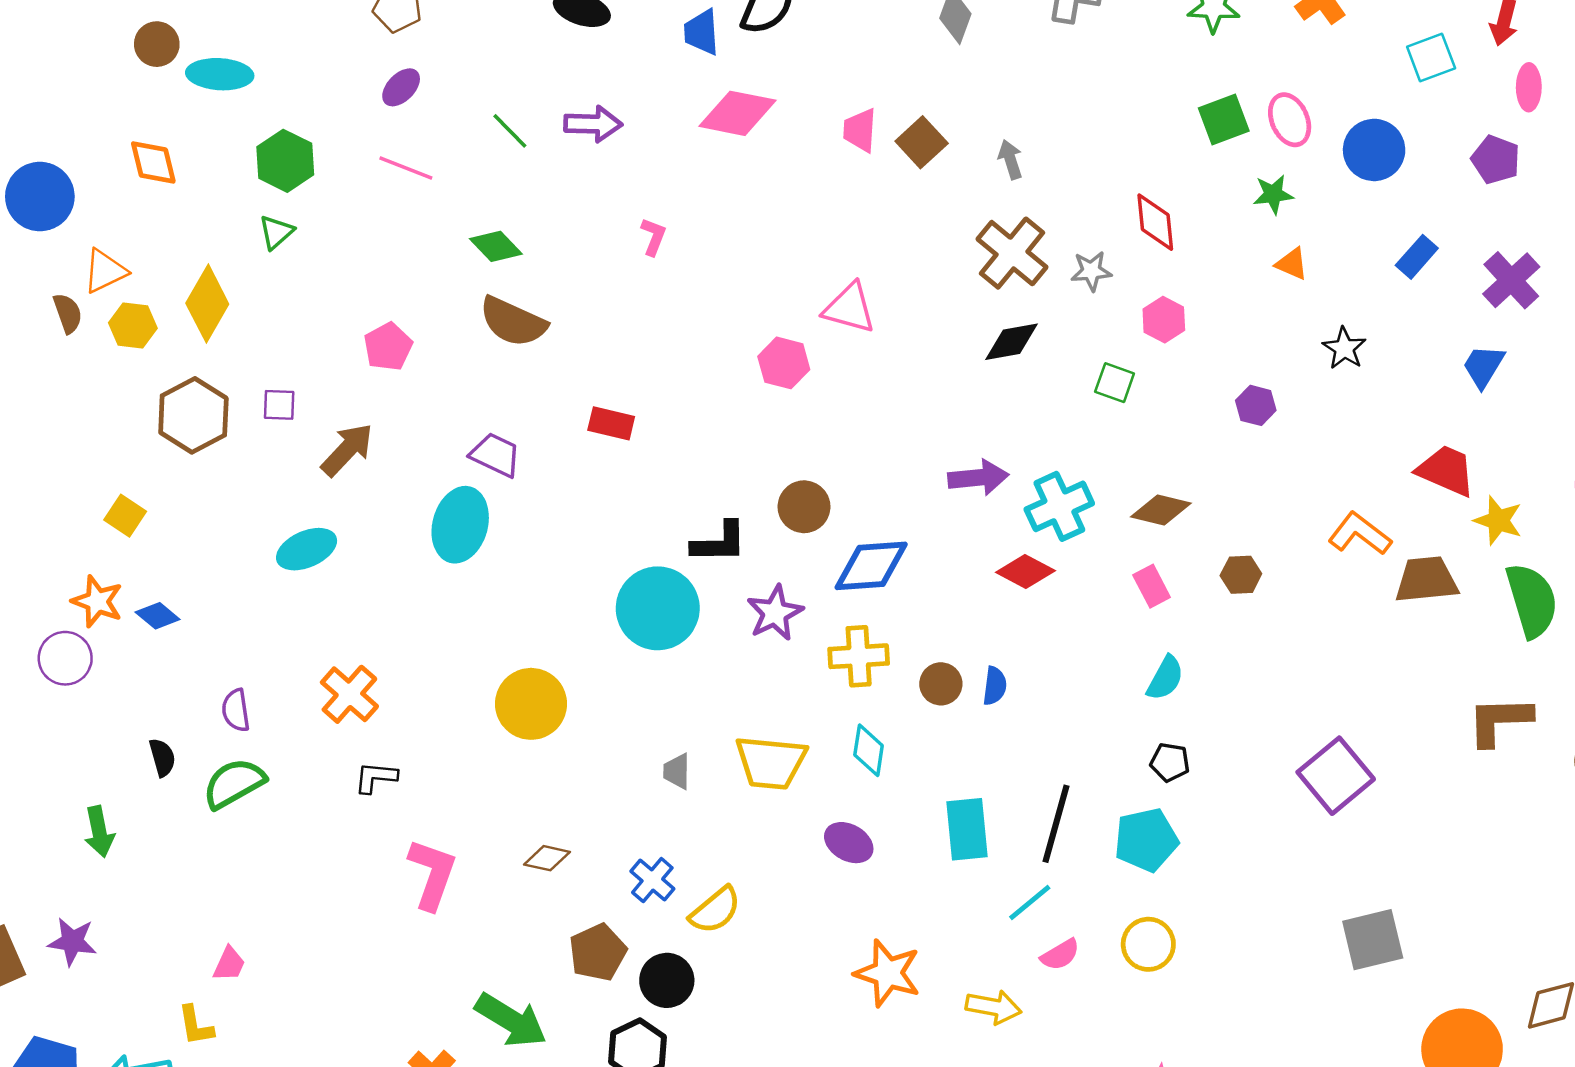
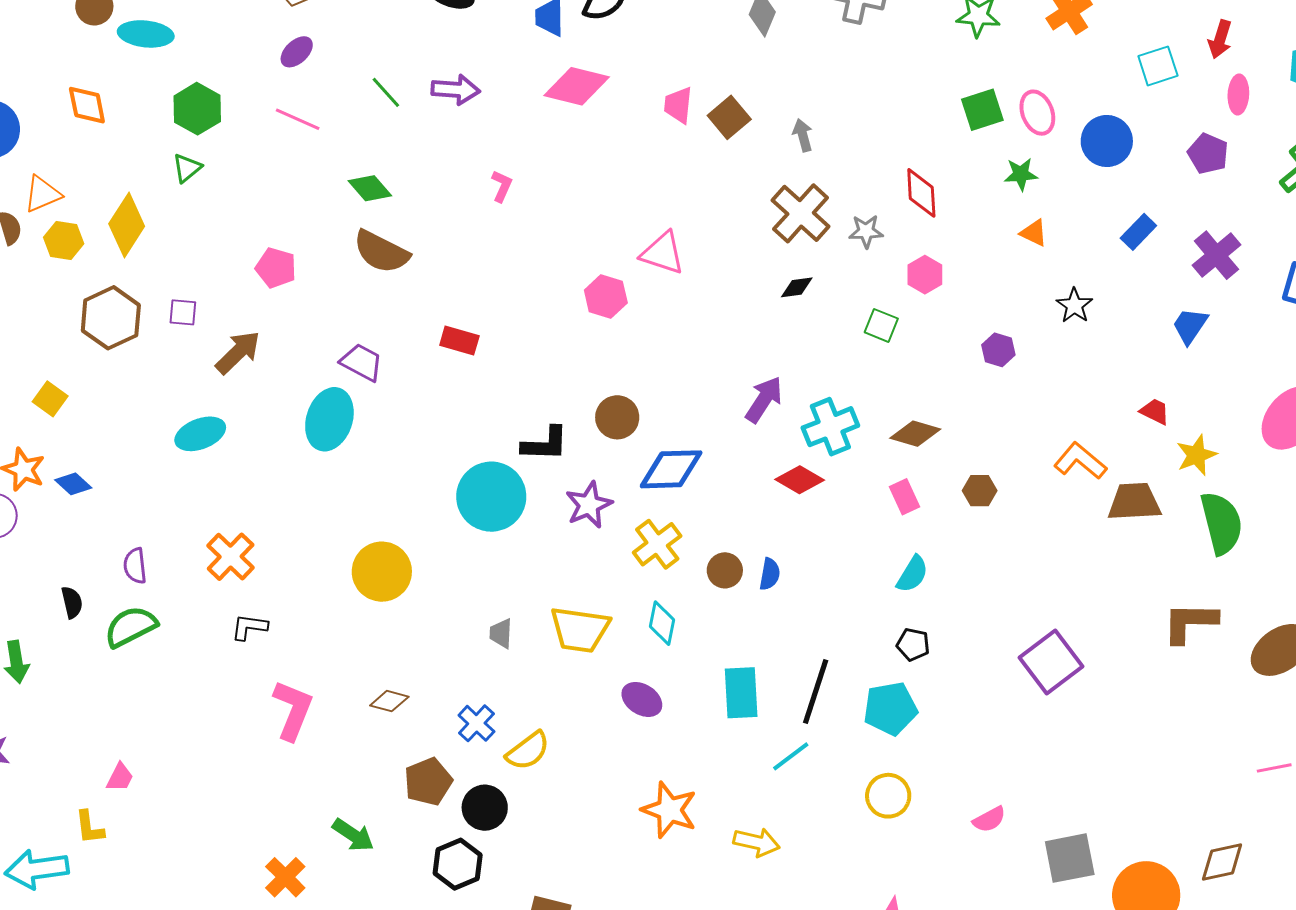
black diamond: (1012, 342) -> (797, 287), size x0.7
pink pentagon: (388, 347) -> (276, 268), turned -30
red trapezoid: (1446, 471) -> (1155, 411), size x0.6
purple arrow: (978, 478) -> (764, 400), turned -54
yellow star: (1498, 520) -> (1196, 455), turned 30
yellow cross: (859, 656) -> (657, 544), turned -36
gray square: (1373, 940) -> (1070, 858), moved
pink semicircle: (1060, 955) -> (989, 819), moved
green arrow: (511, 1020) -> (353, 835), size x0.7

